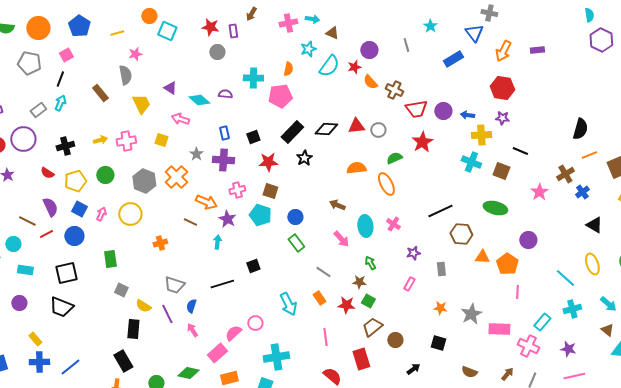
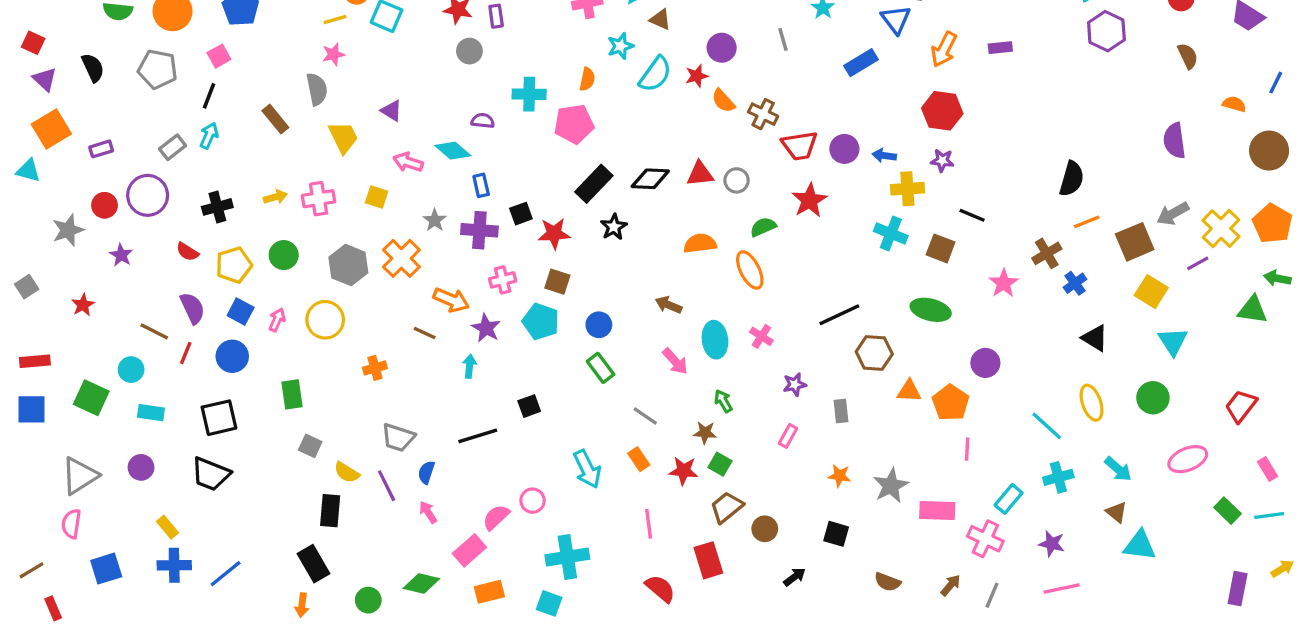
yellow line: (117, 33) -> (335, 20), moved
cyan diamond: (199, 100) -> (453, 151), moved
black square: (253, 137) -> (521, 214), moved
red line: (46, 234) -> (186, 353), turned -40

